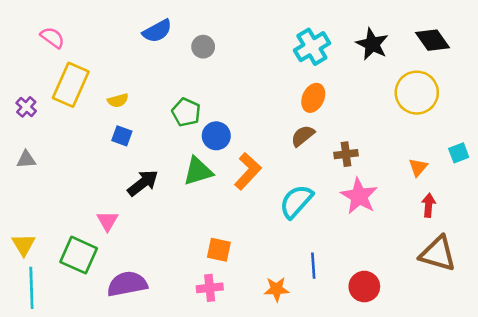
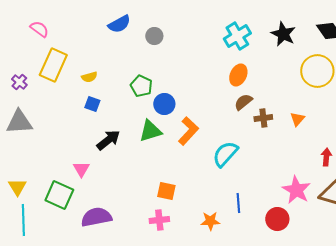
brown semicircle: (303, 136) -> (243, 102), moved
gray triangle: (26, 159) -> (19, 122), size x1.8
orange triangle: (418, 167) -> (297, 119), moved
pink star: (359, 196) -> (296, 190), moved

